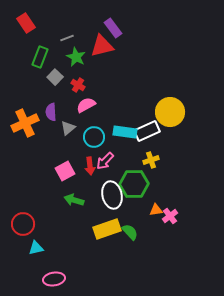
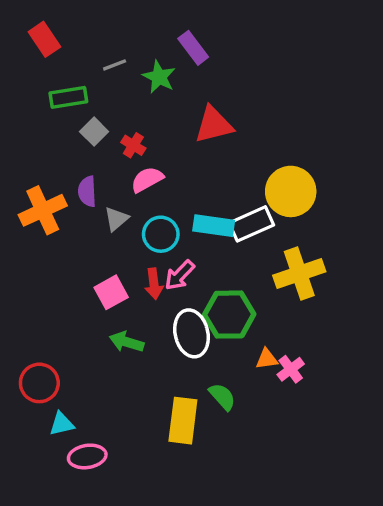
red triangle: (102, 46) -> (214, 125), moved
green rectangle: (40, 57) -> (68, 97), turned 60
green star: (76, 57) -> (159, 77), moved
yellow cross: (151, 160) -> (299, 274), moved, size x1.8
yellow rectangle: (107, 229) -> (183, 421), moved, turned -64
pink ellipse: (54, 279) -> (87, 456), moved

